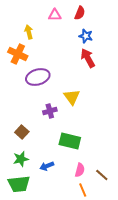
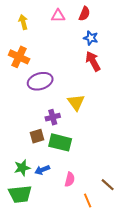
yellow arrow: (29, 32) -> (23, 22), moved
brown square: (22, 132) -> (37, 136), moved, turned 32
green rectangle: (70, 141) -> (60, 142), moved
blue arrow: (47, 166) -> (42, 170), moved
pink semicircle: (80, 170) -> (70, 179), moved

